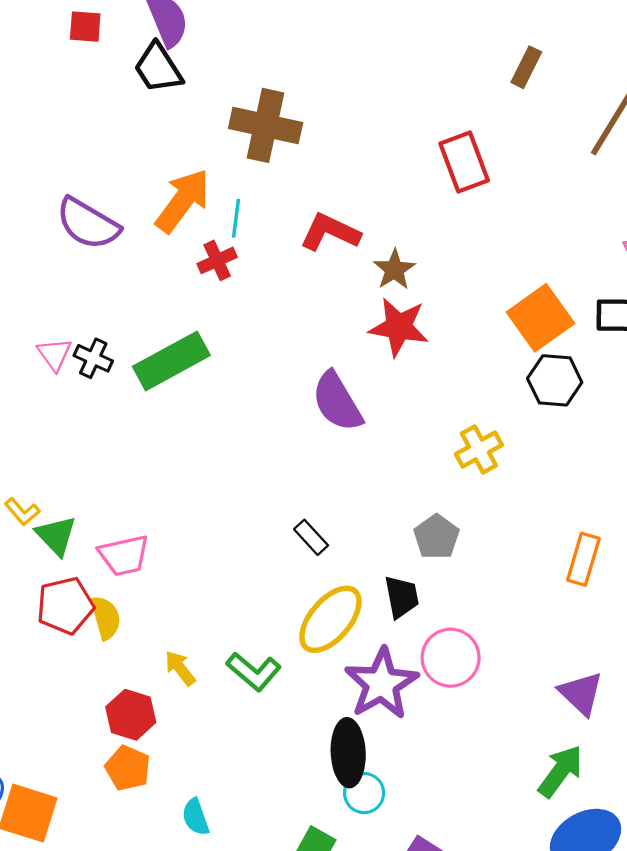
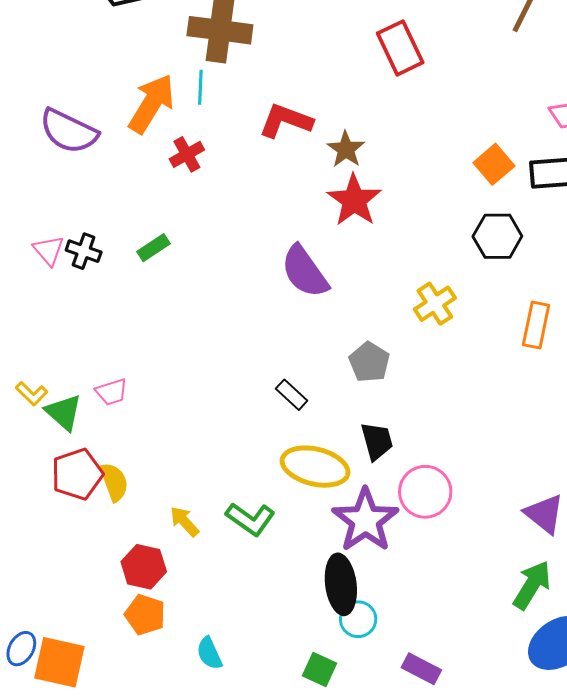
cyan line: (236, 218) -> (200, 87), moved
orange square: (540, 318) -> (494, 164), moved, size x0.7
red star: (399, 327) -> (354, 200), turned 30
green rectangle: (171, 361) -> (154, 248), size x0.5
gray pentagon: (436, 537) -> (369, 362), moved
pink trapezoid: (124, 555) -> (112, 392), moved, size x0.7
orange rectangle: (583, 559) -> (536, 325), moved
yellow ellipse: (330, 619) -> (315, 467), turned 68

